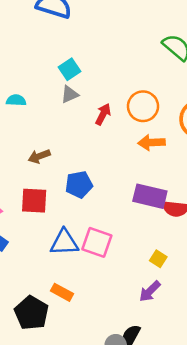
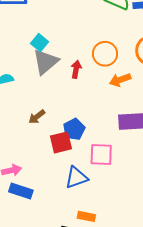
gray triangle: (70, 94) -> (46, 62), size x1.8
red square: (34, 201) -> (61, 142), moved
pink square: (97, 242) -> (101, 154), moved

